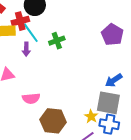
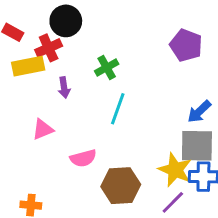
cyan line: (31, 33) -> (118, 109), moved, turned 65
yellow star: (91, 116) -> (175, 170), size x1.6

